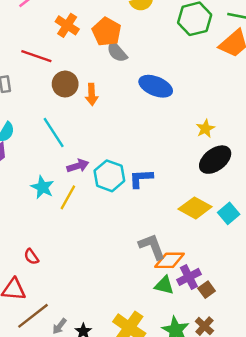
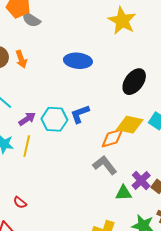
blue ellipse: (156, 86) -> (78, 61), moved
yellow star: (205, 129) -> (122, 21), moved, size x1.8
red semicircle: (31, 257) -> (20, 203), moved
orange diamond: (170, 260) -> (112, 138), moved

